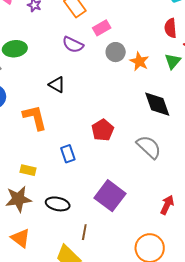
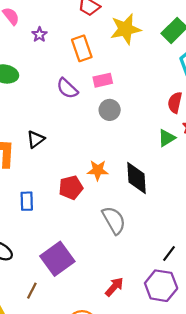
orange star: (139, 61) -> (98, 170), moved, turned 30
black triangle: (57, 85) -> (36, 139), moved, turned 36
brown line: (84, 232) -> (32, 291), moved

